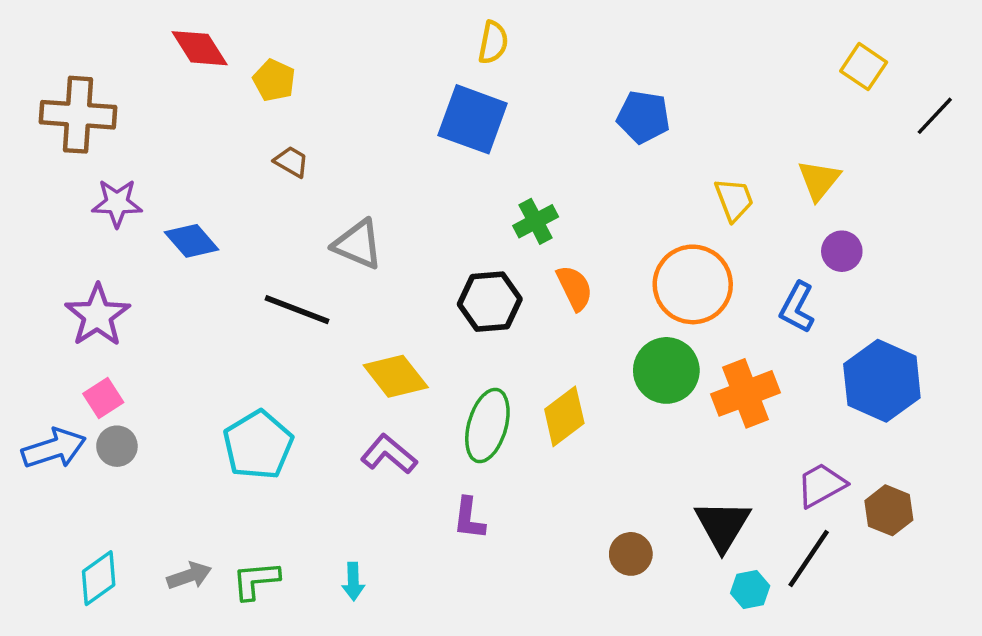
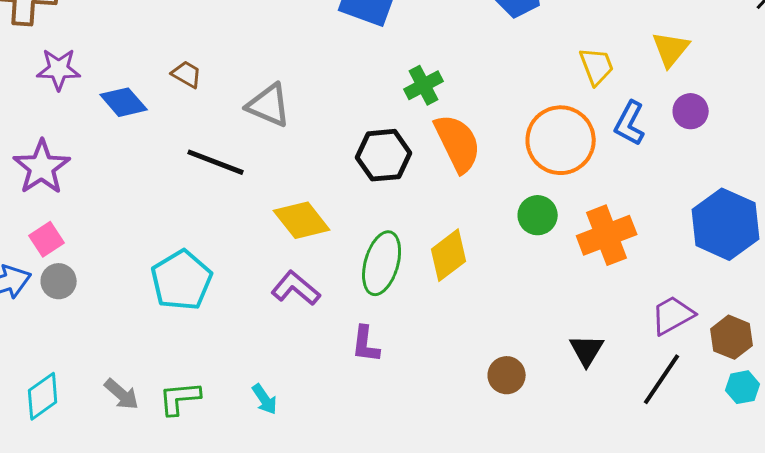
brown trapezoid: (291, 162) -> (187, 74), moved
orange semicircle: (575, 288) -> (458, 143), size x1.5
blue L-shape: (797, 307) -> (630, 123), moved
green circle: (666, 370) -> (538, 215), size x0.7
black triangle: (723, 525) -> (587, 350), size x0.7
gray arrow: (189, 576) -> (122, 394), turned 60
cyan arrow: (353, 581) -> (265, 399), turned -32
cyan hexagon: (750, 590) -> (743, 387), moved

